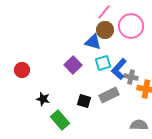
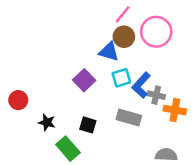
red circle: (22, 70) -> (18, 100), moved
gray rectangle: (109, 95) -> (129, 117), turned 42
black square: (84, 101) -> (88, 125), moved

